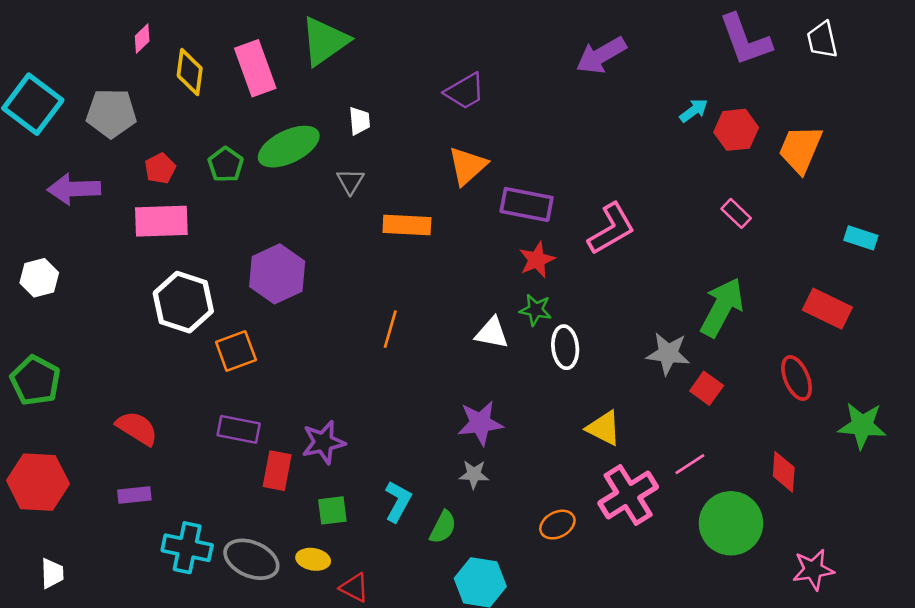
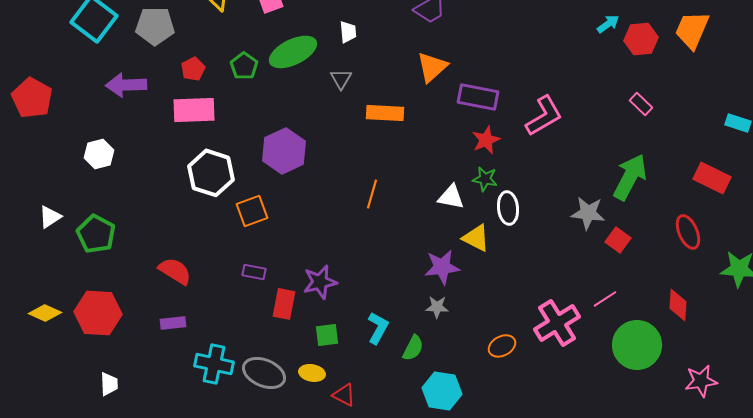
orange trapezoid: (800, 149) -> (692, 30), moved
yellow triangle: (604, 428) -> (476, 238), moved
purple rectangle: (239, 429) -> (254, 272), size x0.7

